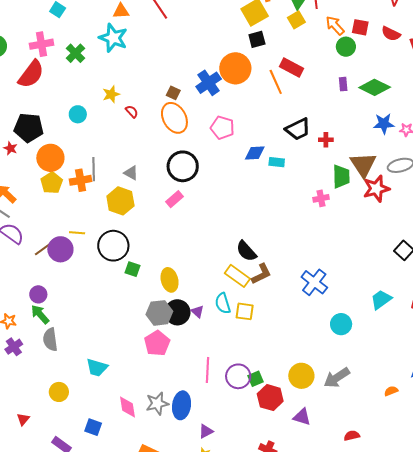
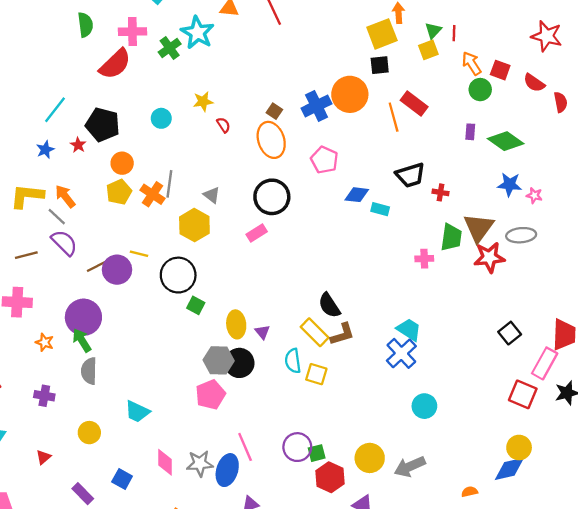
cyan star: (113, 38) -> (197, 33), moved
orange circle: (50, 158) -> (122, 163), size x0.7
orange cross: (81, 180) -> (152, 194), turned 35
purple circle: (38, 294) -> (83, 317), size x1.8
cyan trapezoid: (381, 300) -> (409, 330), moved, turned 60
purple triangle: (197, 312) -> (262, 332), moved
purple cross: (14, 347) -> (44, 396), moved, turned 36
pink line: (208, 370) -> (245, 447), moved, turned -35

